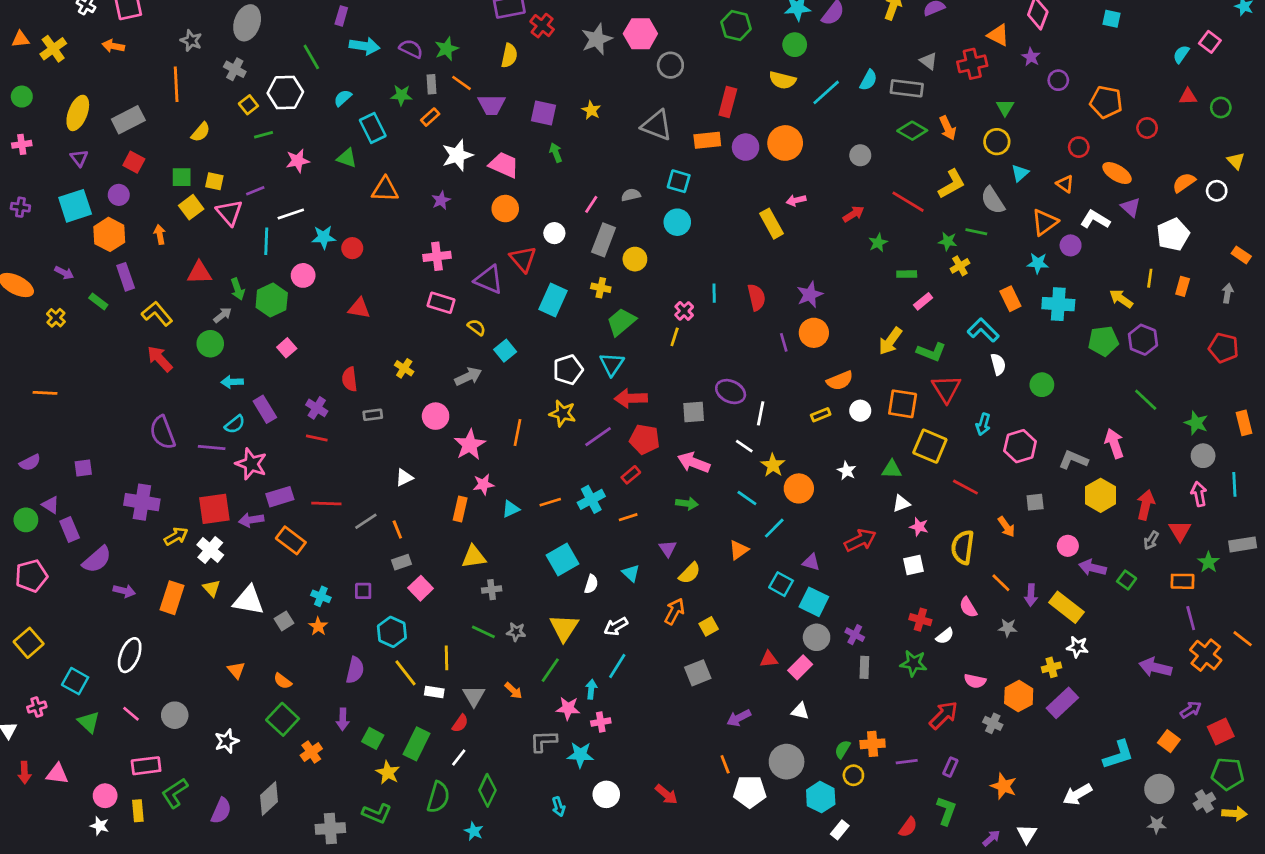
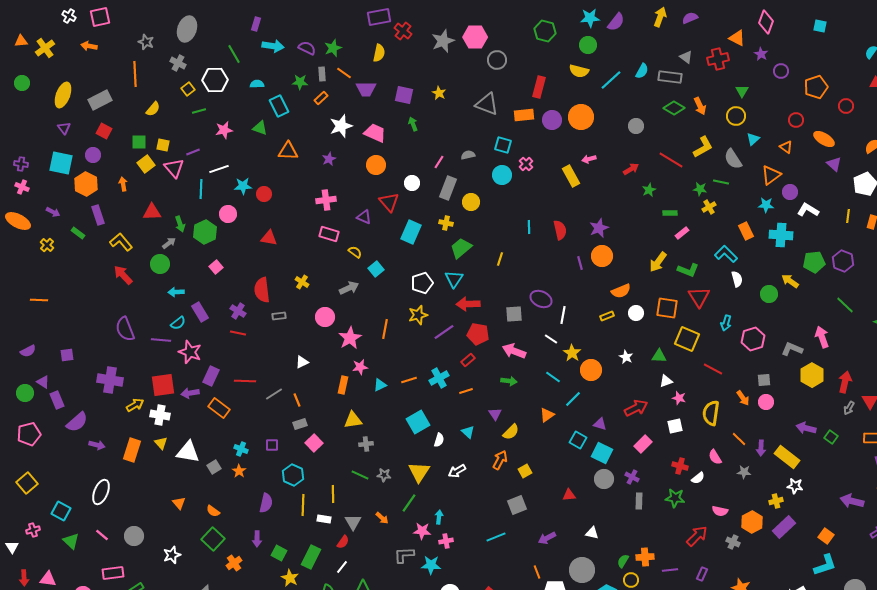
cyan semicircle: (343, 98) -> (257, 84), turned 40
orange pentagon: (1106, 102) -> (816, 87), turned -30
pink cross: (22, 144) -> (22, 187), moved, turned 32
cyan square: (75, 206) -> (61, 163), turned 30
white L-shape: (1095, 219) -> (808, 210), moved
purple triangle: (489, 280) -> (364, 217), size x0.7
yellow arrow: (1121, 299) -> (790, 281), moved
pink cross: (684, 311) -> (526, 164), moved
red semicircle: (350, 379) -> (262, 290), size x1.4
yellow star: (563, 413) -> (418, 315), turned -30
purple rectangle: (280, 497) -> (211, 376), turned -48
pink circle: (1068, 546) -> (766, 402), moved
white cross: (210, 550) -> (160, 415), turned -30
cyan line: (617, 666) -> (496, 537), moved, turned 36
pink rectangle: (800, 667) -> (643, 444), moved
yellow line: (406, 673) -> (303, 505), turned 40
orange square: (1169, 741) -> (826, 536), moved

